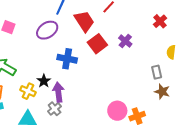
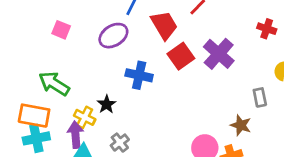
red cross: (160, 21) -> (267, 29), turned -32
purple cross: (125, 41) -> (219, 54), size x1.6
purple arrow: (58, 92) -> (75, 135), moved
brown star: (162, 92) -> (241, 125), moved

